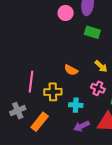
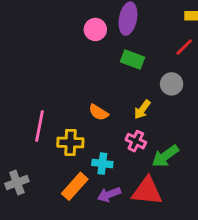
yellow arrow: (101, 66) -> (142, 110), turned 80
gray cross: (18, 111) -> (17, 183), moved
orange rectangle: (40, 122) -> (75, 186), moved

